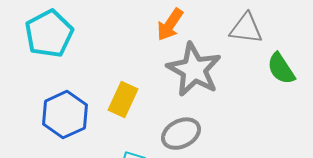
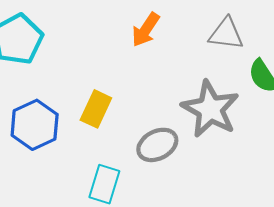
gray star: (194, 70) -> (210, 109), moved

